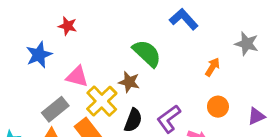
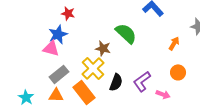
blue star: (39, 55) -> (58, 34), moved
pink triangle: (77, 77) -> (51, 48), moved
brown star: (129, 82) -> (103, 48), moved

